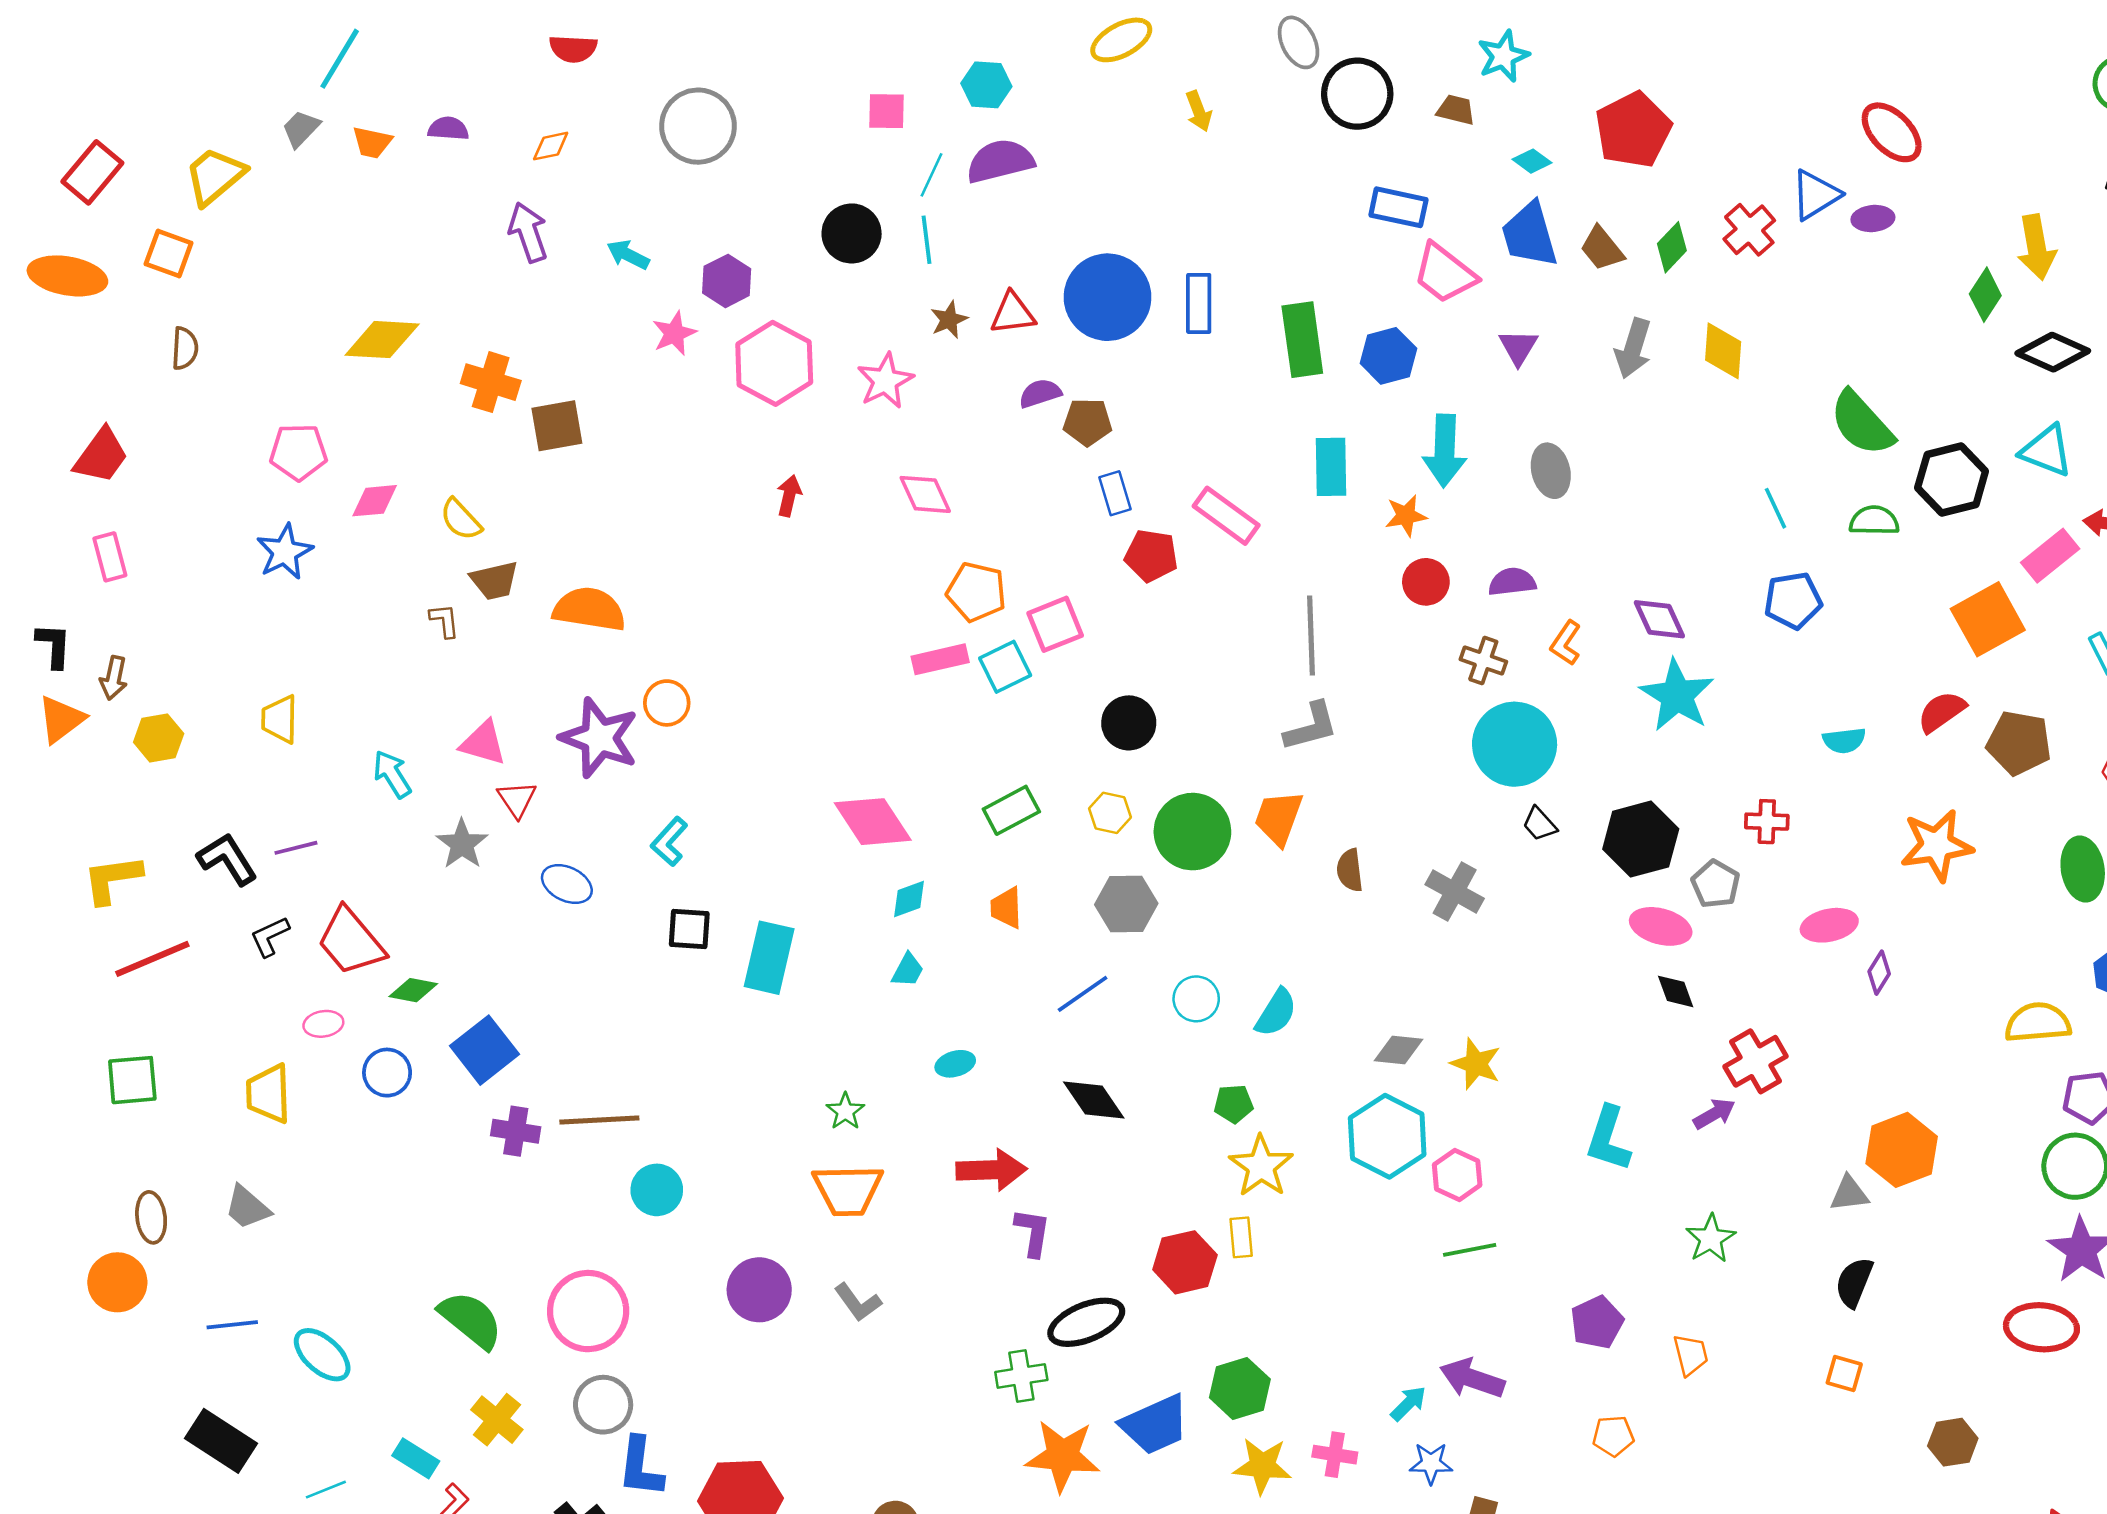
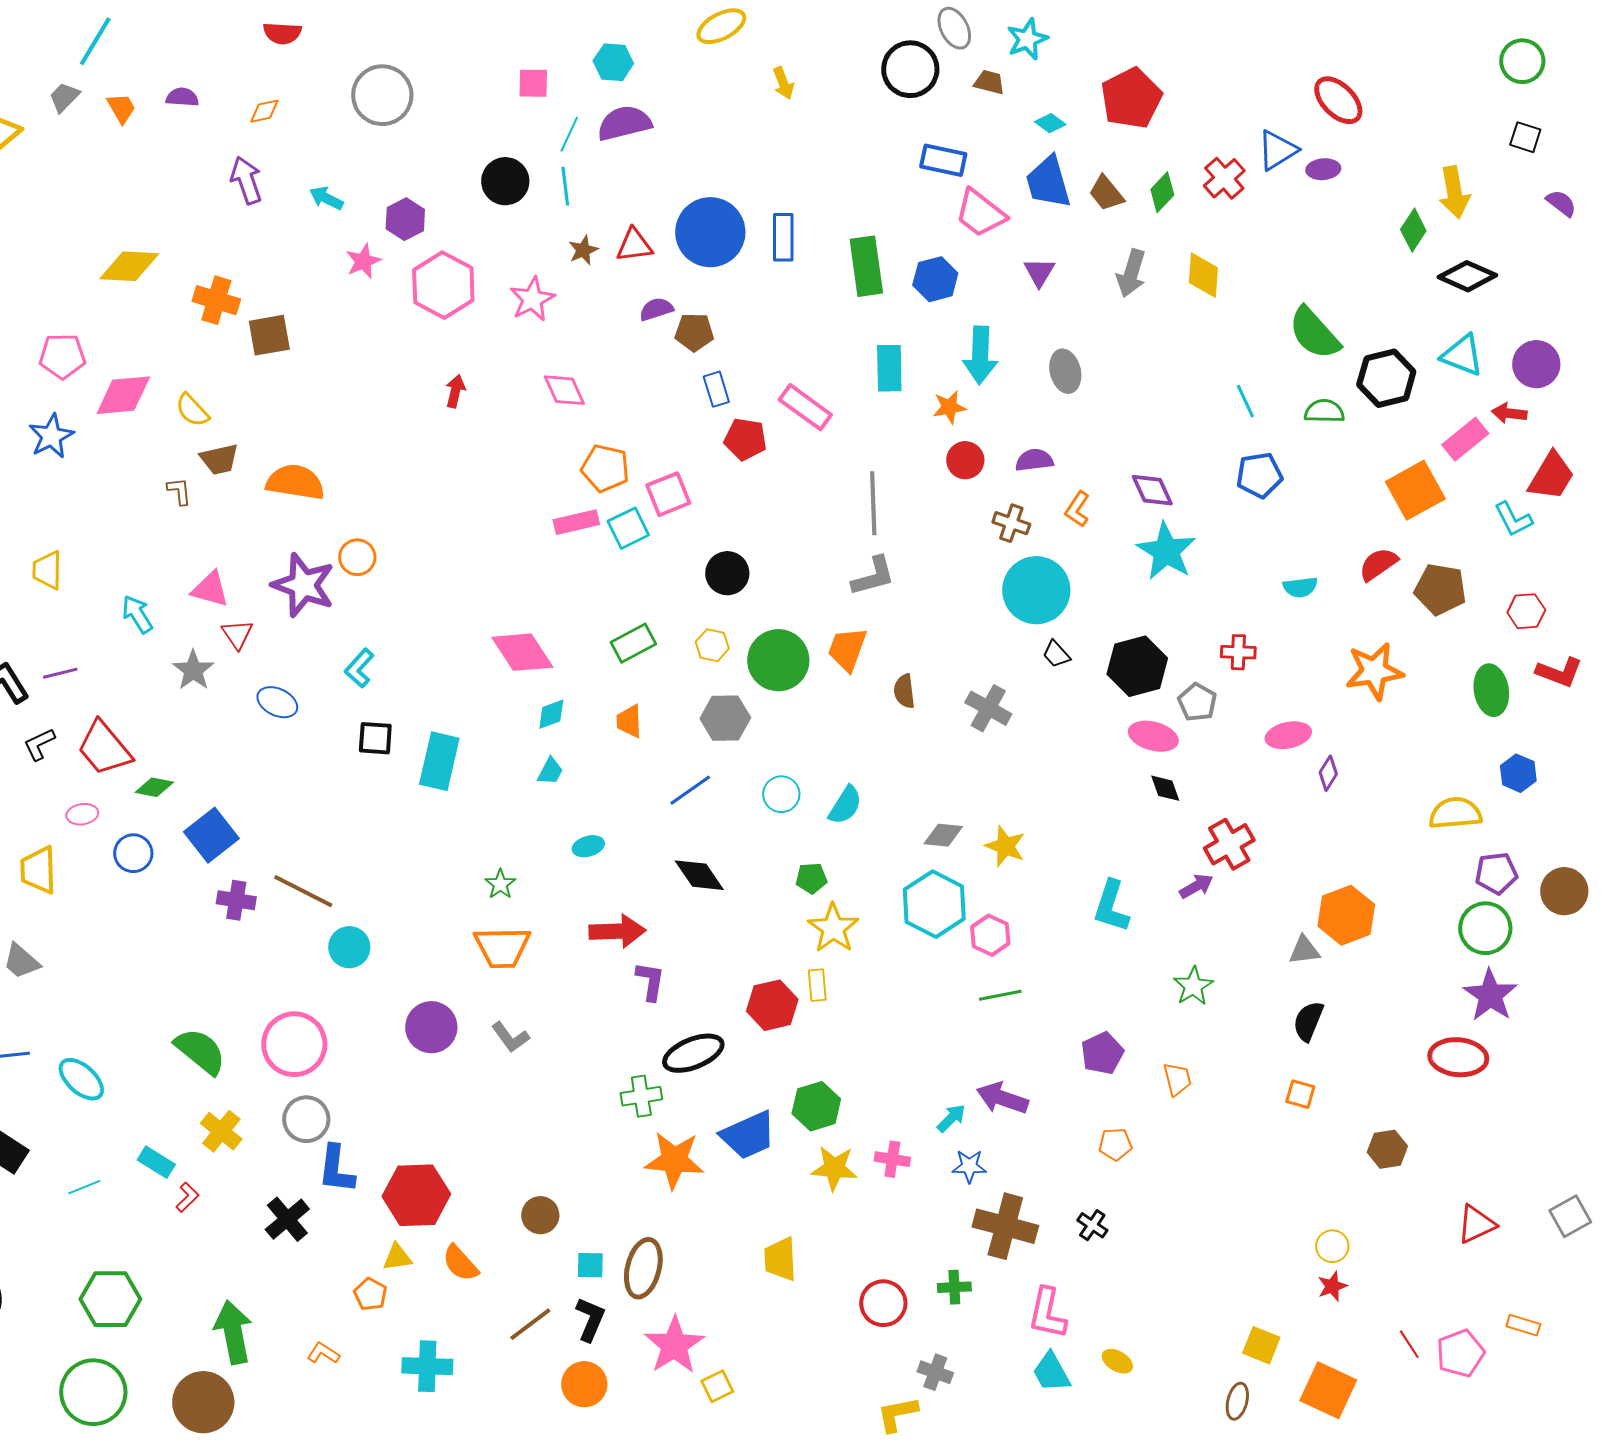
gray ellipse: (1299, 42) -> (954, 28), moved
orange trapezoid: (372, 142) -> (121, 108), turned -132
pink diamond: (375, 501) -> (123, 395), size x1.5
brown line: (599, 1120) -> (303, 891), turned 30

